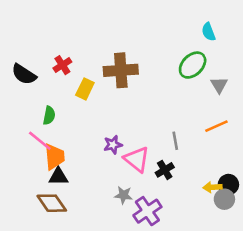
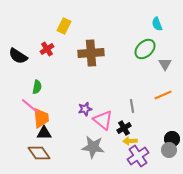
yellow rectangle: (85, 89) -> (64, 26), moved
yellow arrow: (212, 187) -> (130, 141), moved
gray star: (123, 195) -> (93, 147), size x1.6
purple cross: (147, 211) -> (138, 156), moved

